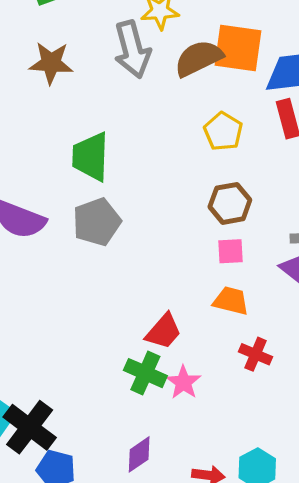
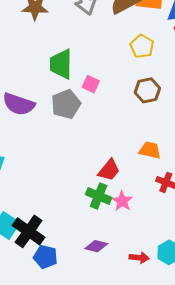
pink square: (231, 251) -> (91, 84), moved, turned 30
purple diamond: (139, 454) -> (96, 246), turned 50

